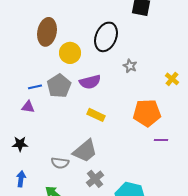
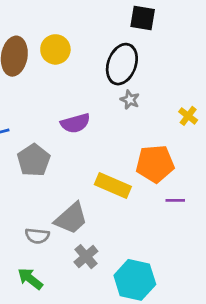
black ellipse: (106, 37) -> (122, 64), moved
yellow circle: (70, 53) -> (55, 49), moved
gray pentagon: (59, 86) -> (34, 160), moved
yellow rectangle: (96, 115) -> (113, 186), moved, size x1.4

